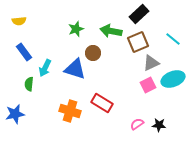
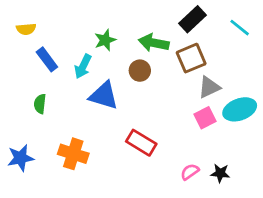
cyan line: (173, 39) -> (240, 28), moved
blue rectangle: (24, 52) -> (47, 59), moved
brown circle: (93, 53) -> (140, 71), moved
cyan arrow: (45, 68) -> (83, 66), moved
green semicircle: (29, 84) -> (40, 104), moved
orange cross: (70, 111) -> (73, 154), moved

